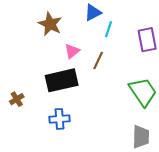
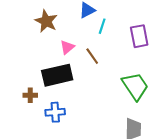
brown line: (98, 61) -> (92, 56), turned -60
brown cross: (17, 99) -> (30, 95), moved, turned 32

